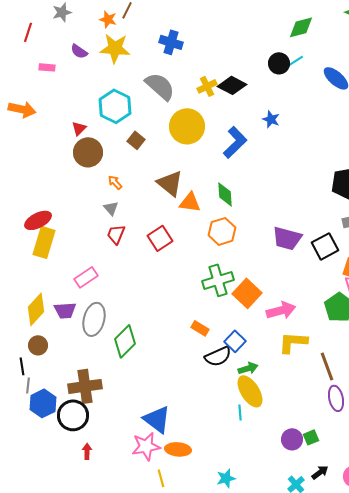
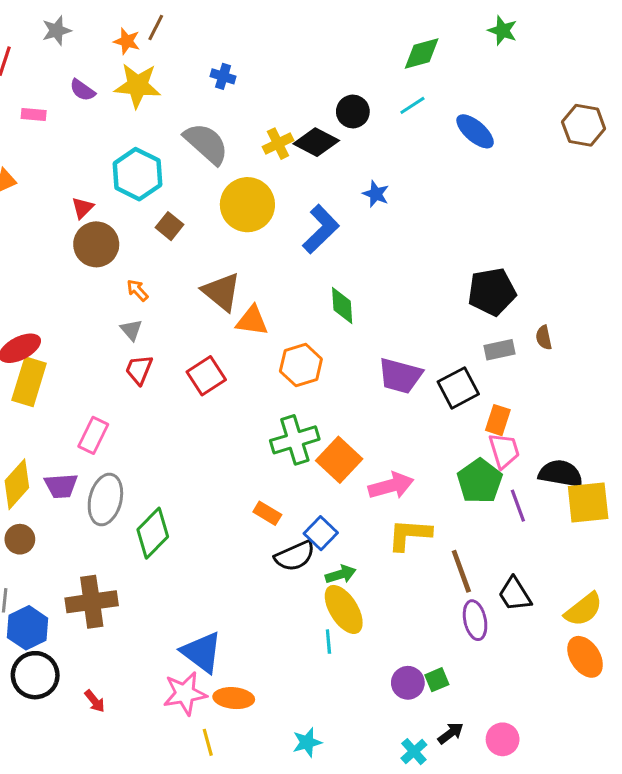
blue cross: (171, 42) -> (223, 76), size x0.7
black circle: (279, 63) -> (353, 112), moved
green diamond: (225, 194) -> (342, 305), moved
pink rectangle: (86, 277) -> (93, 435), turned -30
black circle: (73, 415) -> (35, 675), moved
red arrow: (87, 451) -> (95, 701), turned 140

